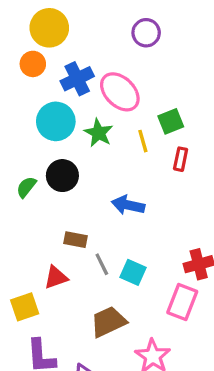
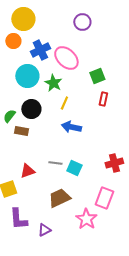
yellow line: (143, 141) -> (64, 103), moved, turned 40
brown rectangle: (76, 240) -> (21, 131), moved
gray line: (102, 264) -> (55, 163), turned -56
pink rectangle: (182, 302) -> (104, 198), moved

